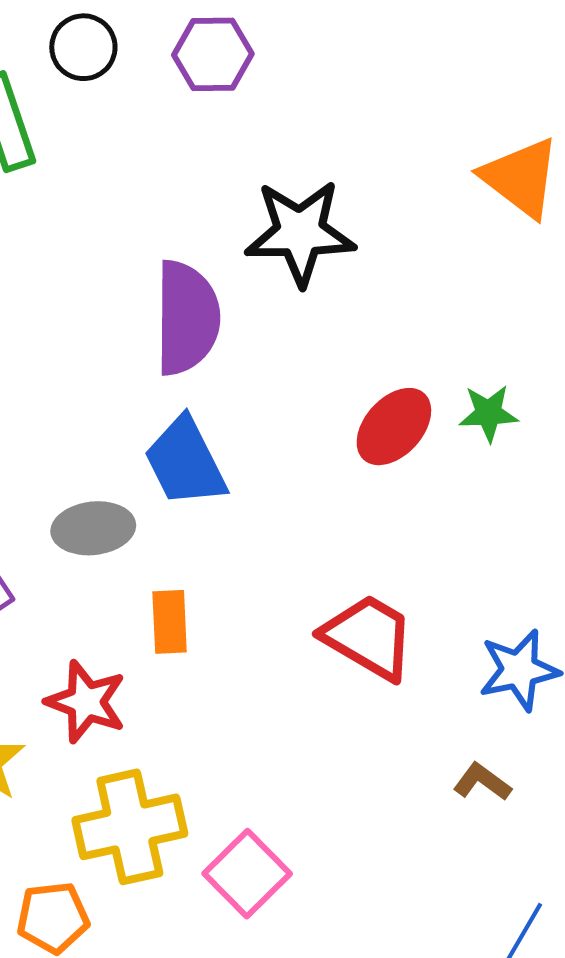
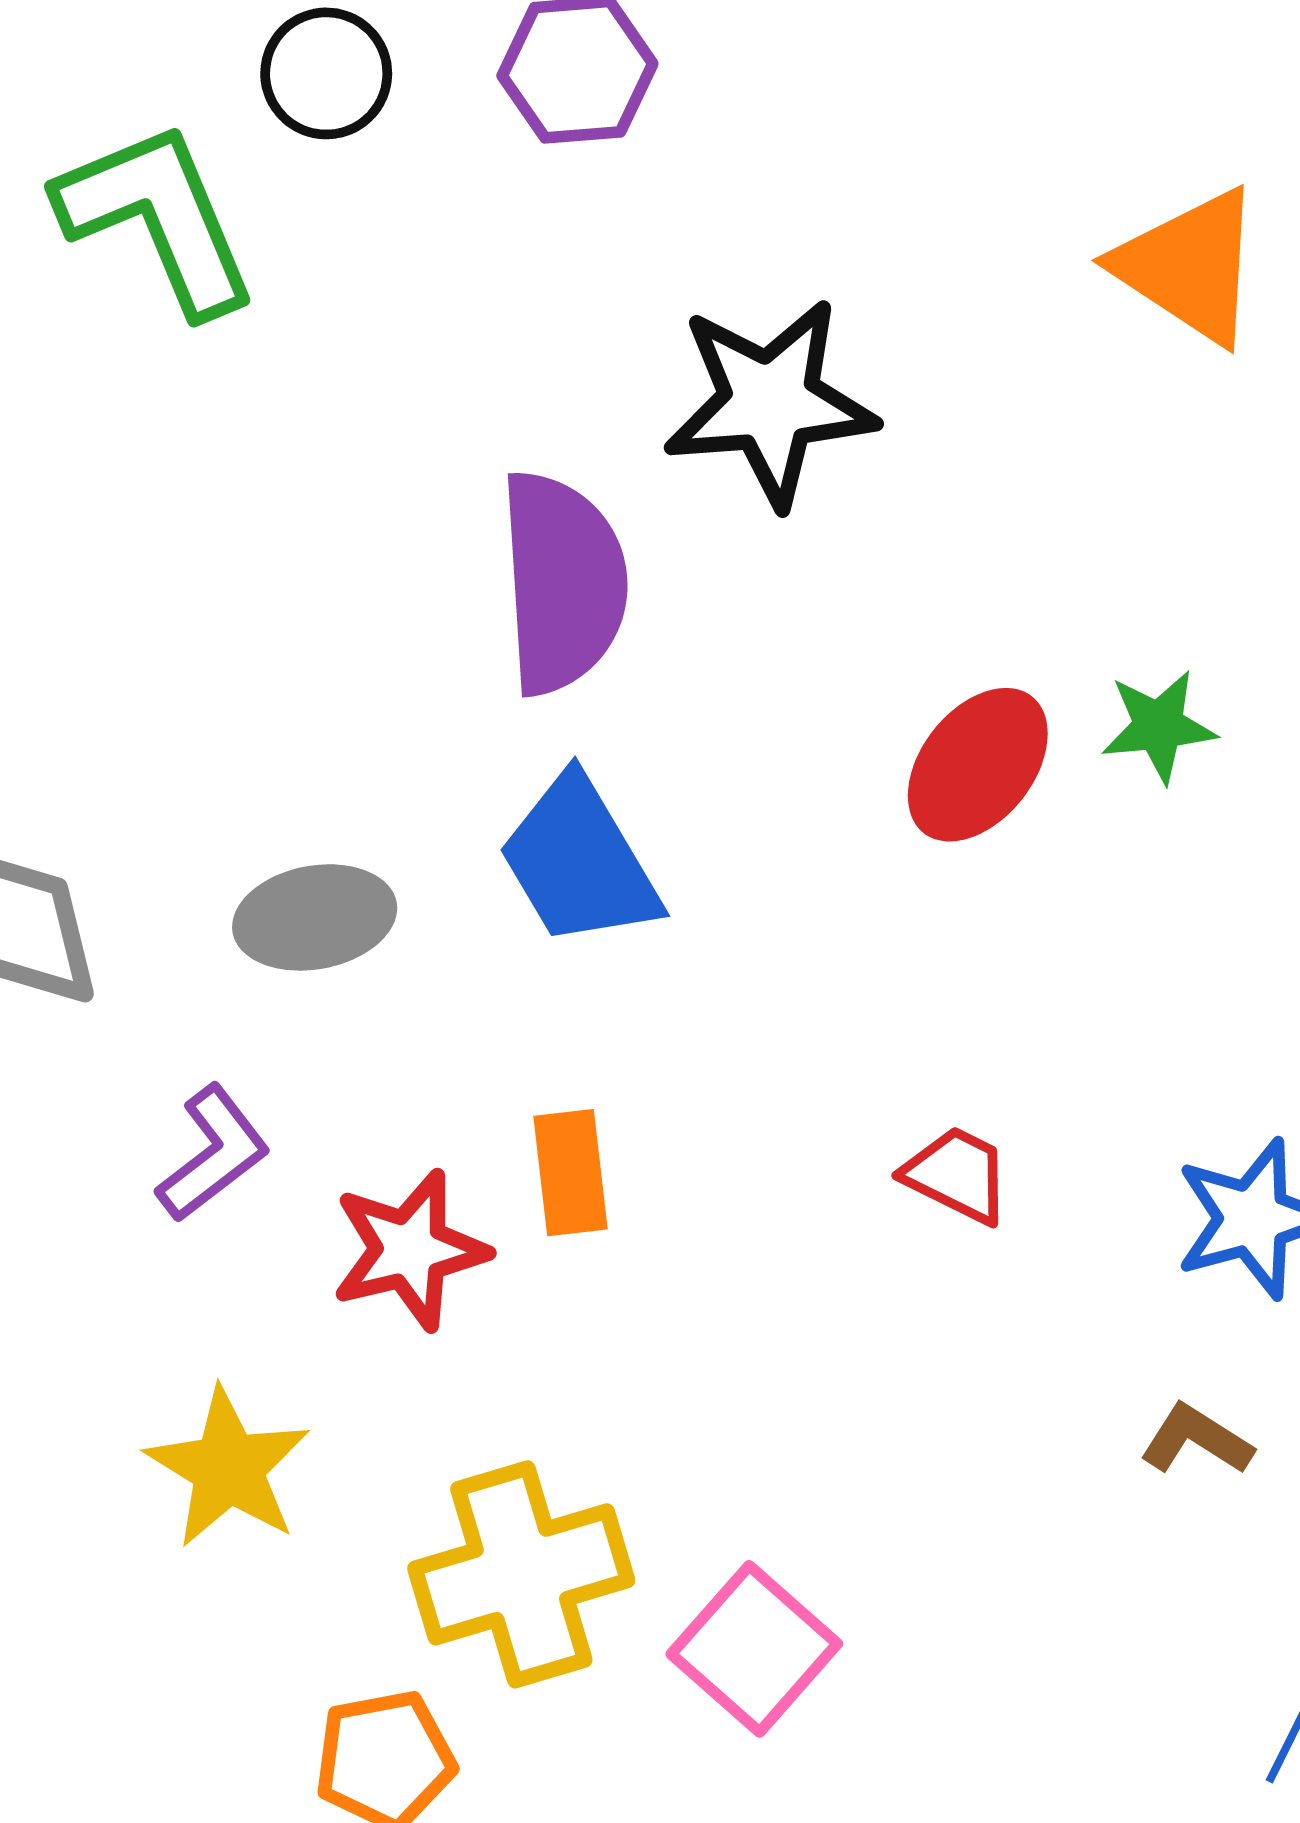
gray ellipse: (93, 528) -> (315, 917), moved
red trapezoid: (368, 637) -> (957, 1175), size x0.6
red star: (86, 702) -> (410, 1250), moved, turned -30

